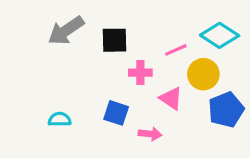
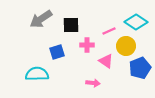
blue square: (116, 113) -> (57, 52), moved, turned -35
cyan semicircle: (60, 119) -> (37, 74), size x1.6

